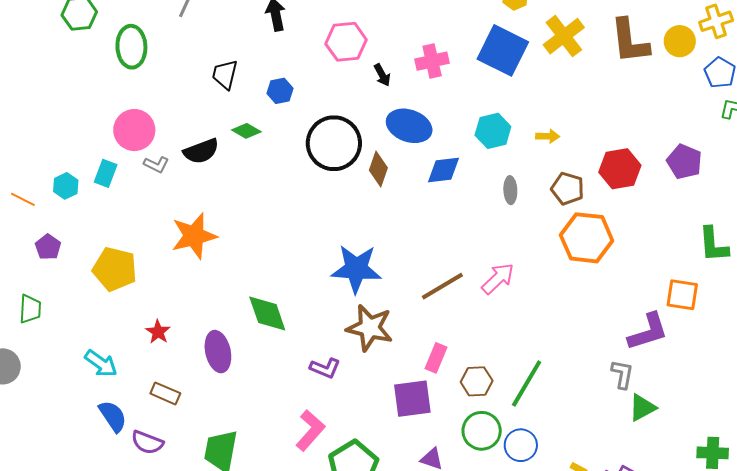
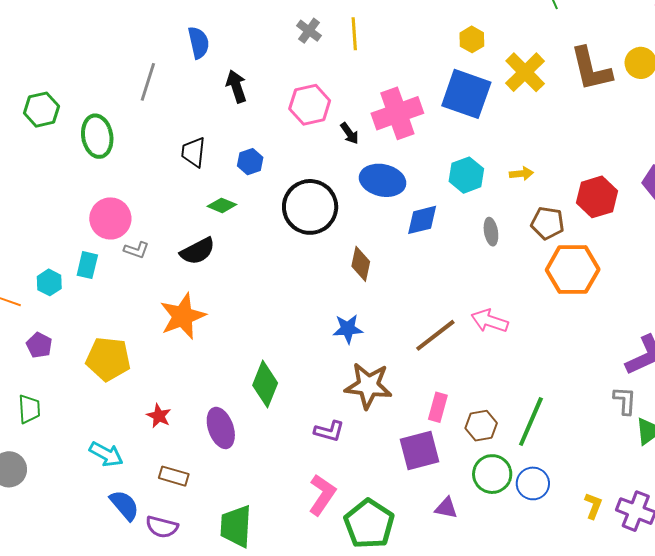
pink cross: (432, 61) -> (397, 113), size x1.5
black semicircle: (201, 151) -> (198, 251), moved
brown diamond: (378, 169) -> (361, 264), moved
blue star: (356, 269) -> (348, 329), size x0.6
pink arrow: (498, 279) -> (490, 321), turned -111
green diamond: (267, 314) -> (265, 384), turned 48

